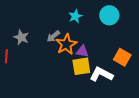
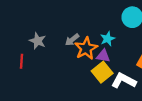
cyan star: (75, 16) -> (108, 39), moved
yellow square: (81, 66) -> (102, 72), turned -30

